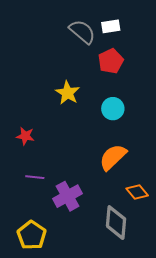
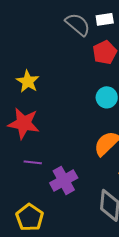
yellow star: (67, 93) -> (28, 81), moved
red star: (25, 136) -> (24, 123), size x1.8

